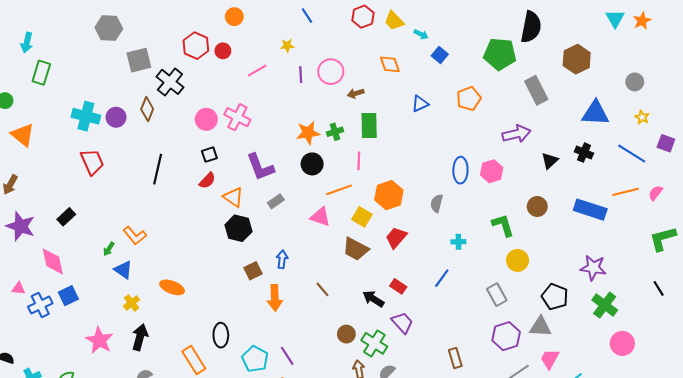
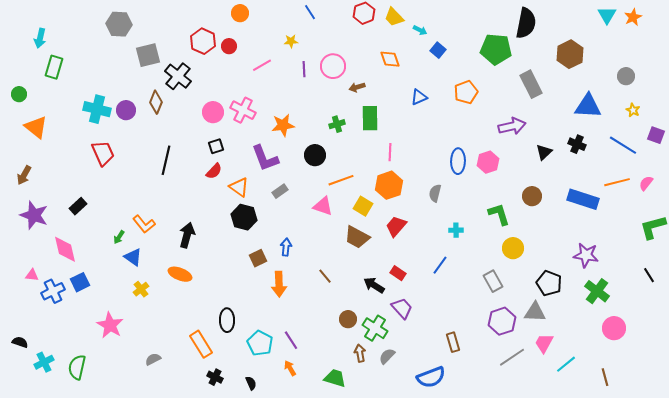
orange star: (308, 133) -> (283, 125), moved
pink line: (359, 161) -> (390, 152), moved
black arrow: (140, 337) -> (187, 235), moved

